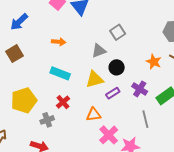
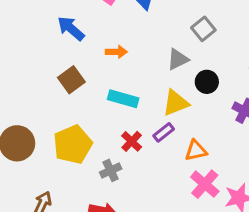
blue arrow: (19, 22) -> (71, 28), moved, turned 90
brown square: (14, 54) -> (71, 80), moved
purple rectangle: (113, 93) -> (164, 132), moved
orange triangle: (93, 115) -> (196, 151), moved

